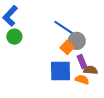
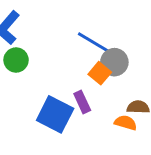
purple rectangle: (82, 62) -> (82, 102), moved
blue square: (61, 71) -> (55, 114), moved, turned 30

